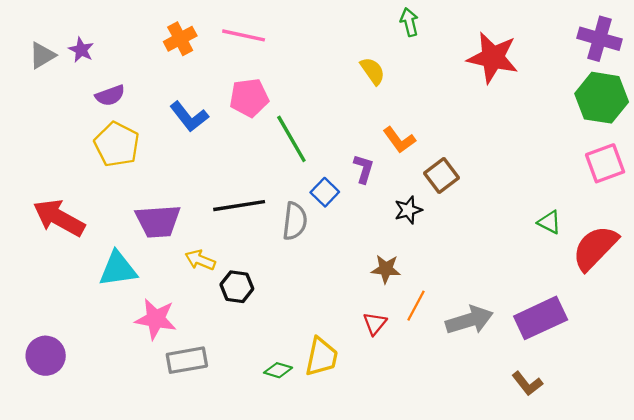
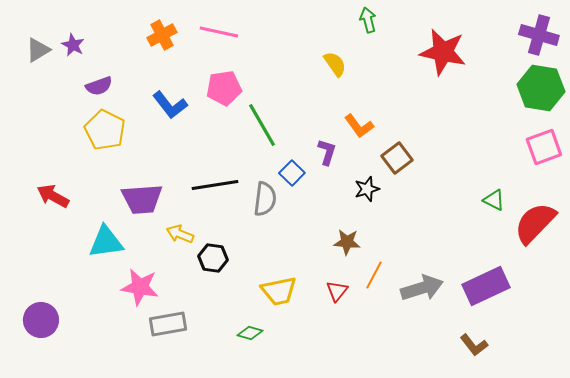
red arrow: (59, 218) -> (53, 196), size x0.7
yellow trapezoid: (321, 357) -> (279, 291), moved, turned 66

